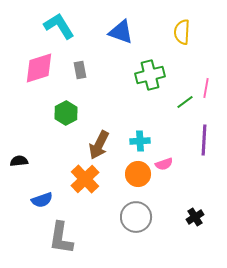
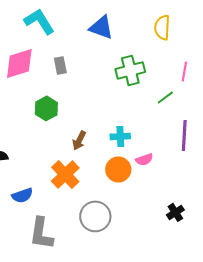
pink line: (206, 88) -> (184, 71), moved
brown arrow: (99, 145) -> (79, 140), size x0.7
gray circle: (136, 217) -> (95, 216), moved

